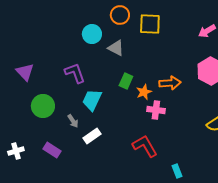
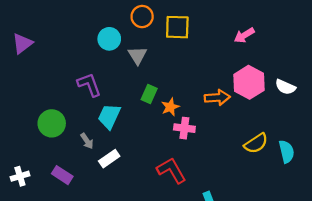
gray triangle: (116, 48) -> (137, 55), turned 30
purple triangle: (25, 72) -> (22, 44), moved, turned 36
orange arrow: (170, 83) -> (217, 98), moved

